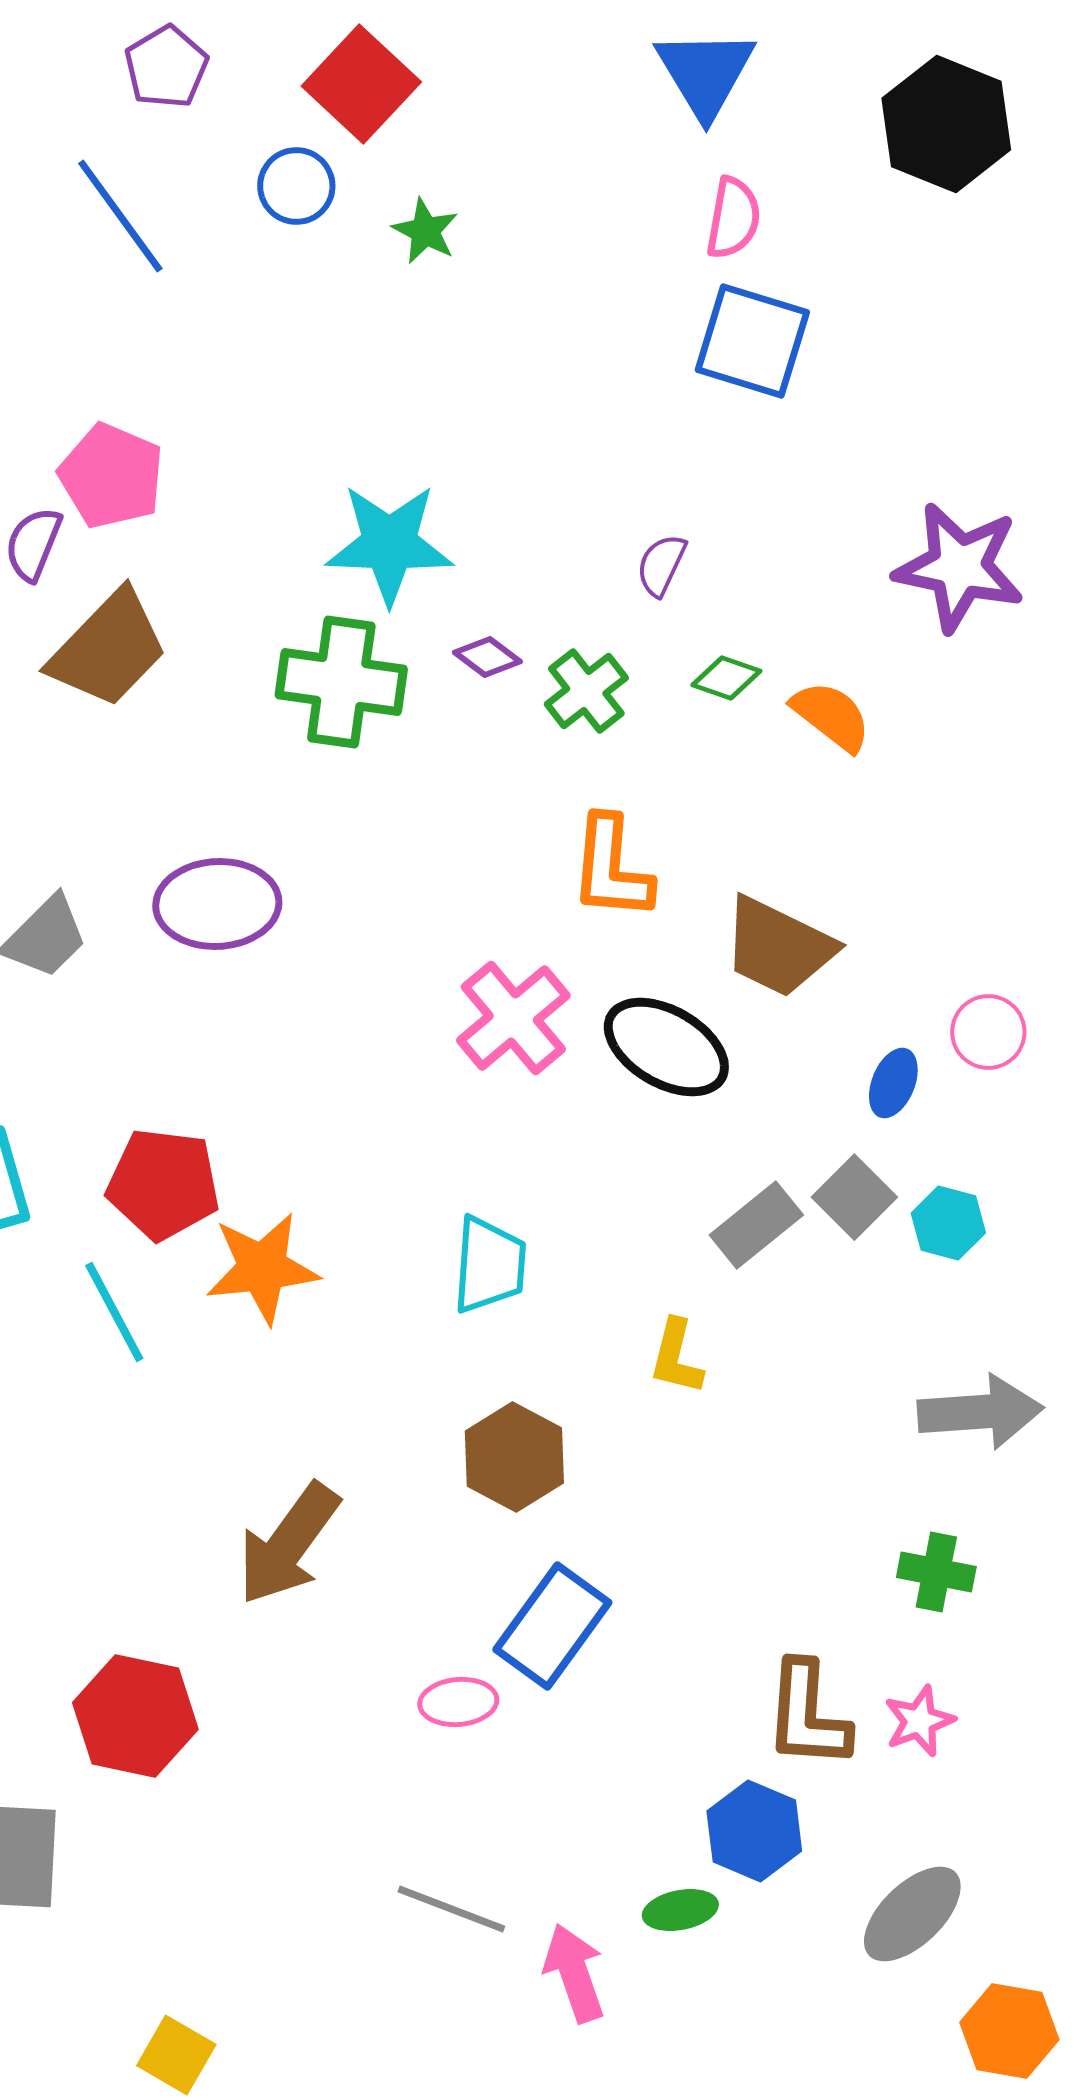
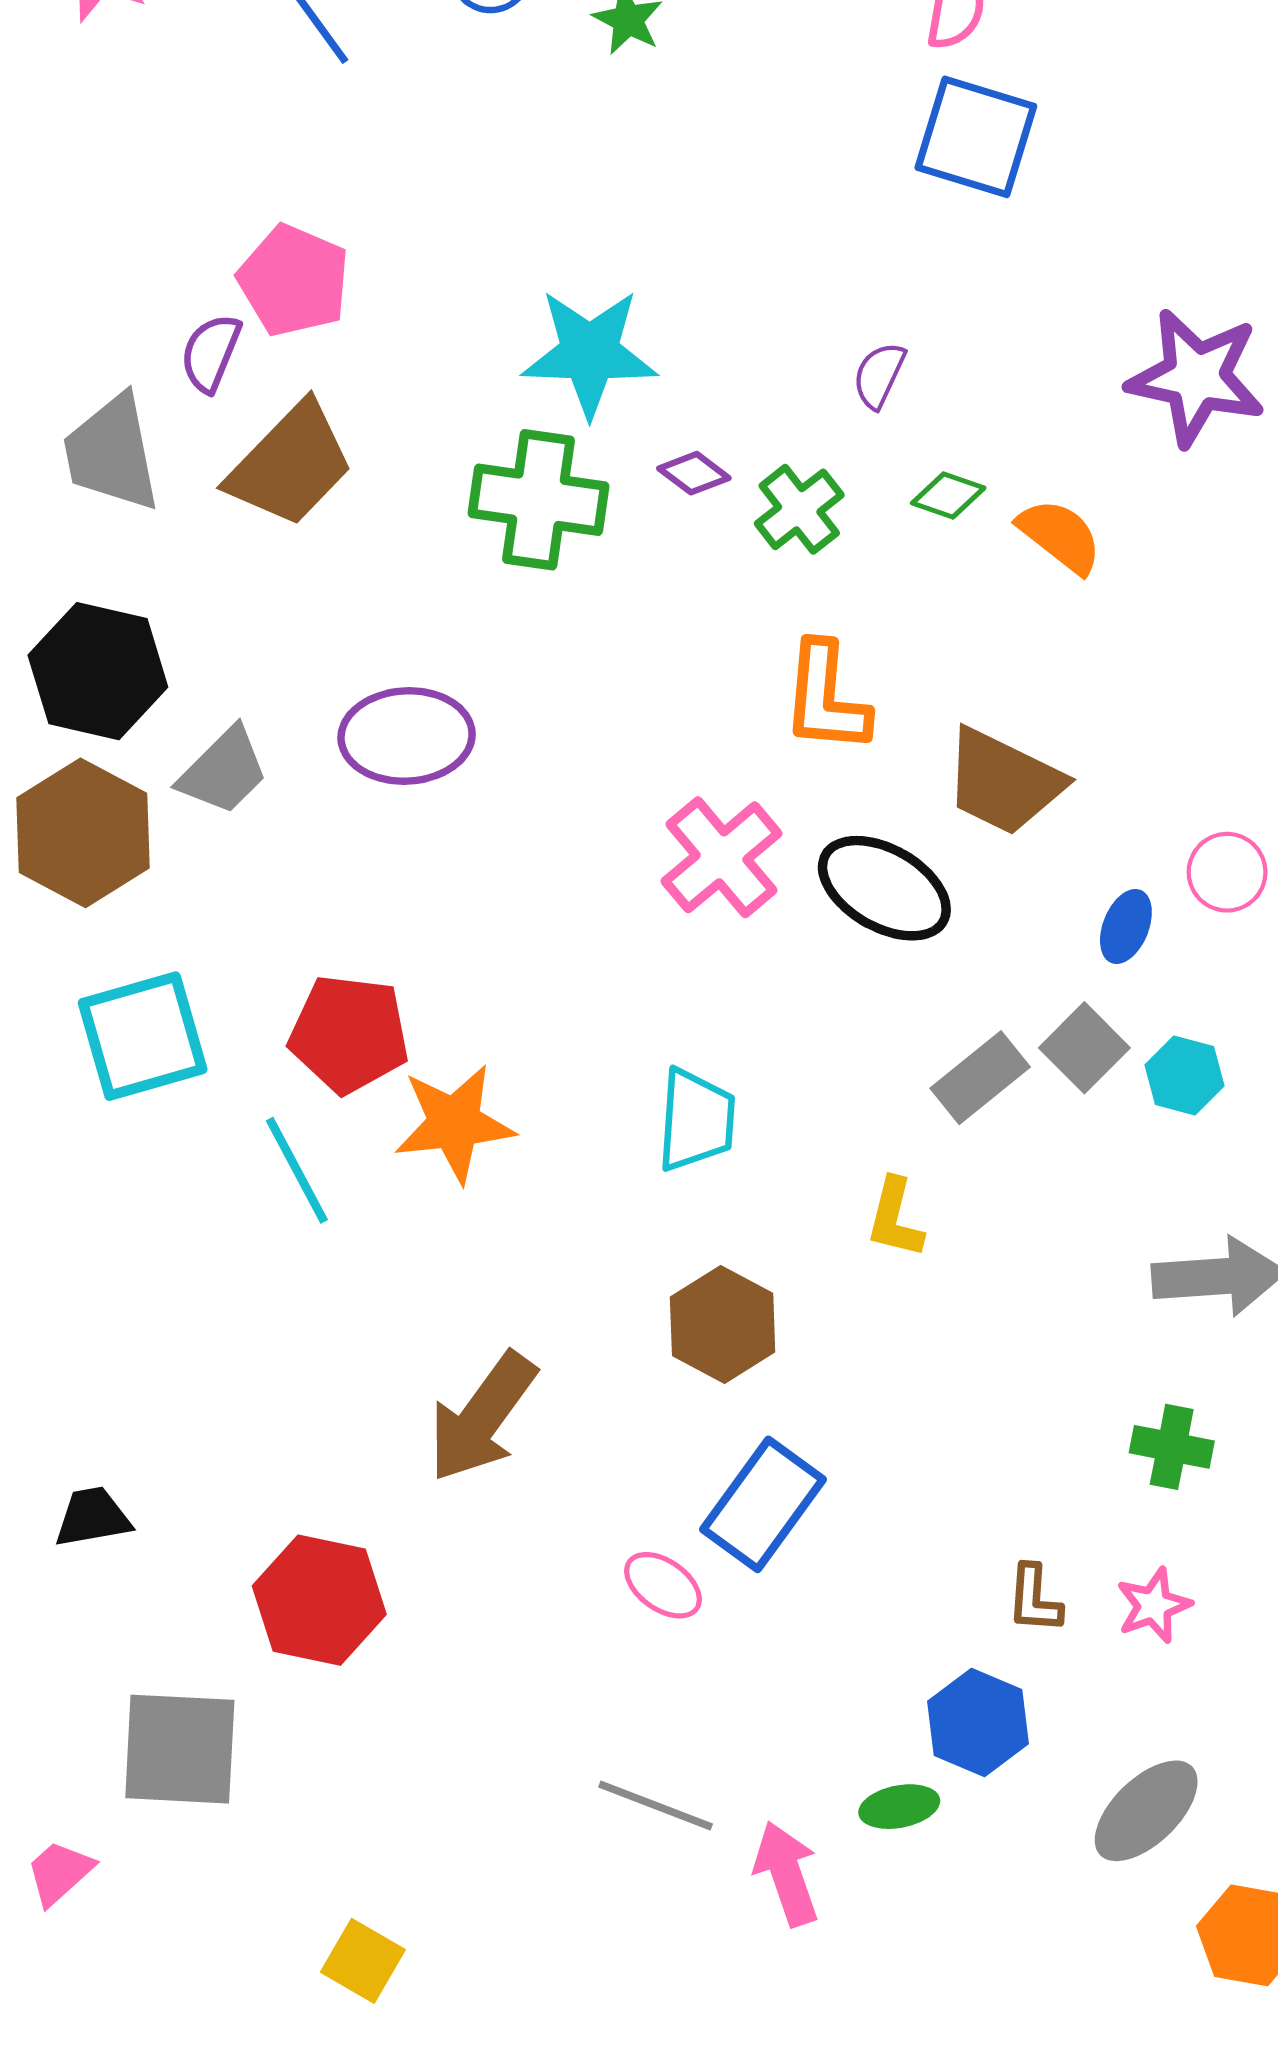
pink ellipse: (458, 1702) -> (663, 1585), turned 40
brown L-shape: (807, 1715) -> (1034, 1599), size x0.6

